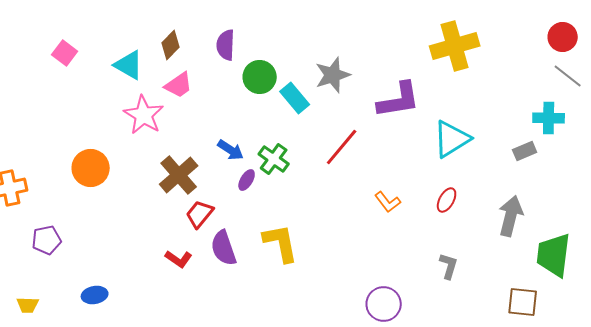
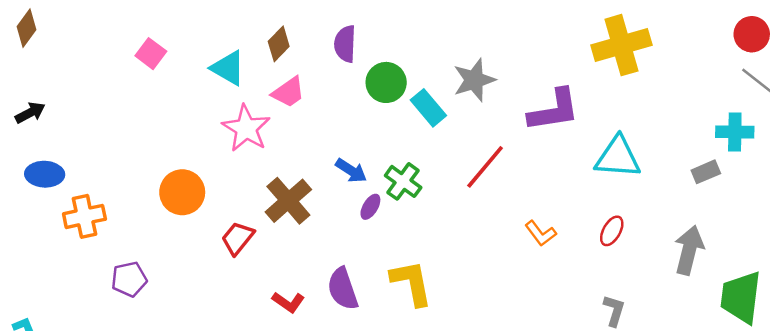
cyan triangle: (452, 139) -> (618, 157), turned 36
red trapezoid: (200, 214) -> (238, 238), moved

